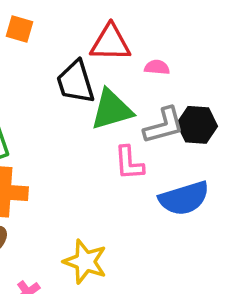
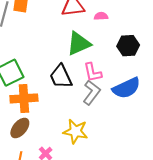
black trapezoid: (76, 82) -> (61, 77), moved
gray L-shape: (164, 126) -> (92, 93), moved, turned -30

